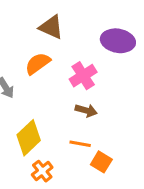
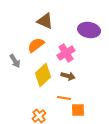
yellow diamond: (29, 138) -> (43, 75), moved
orange square: (101, 162) -> (78, 110), turned -32

